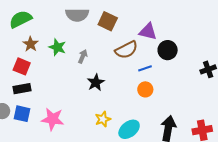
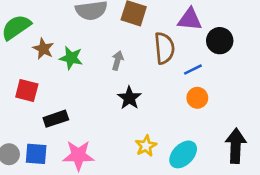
brown star: (31, 44) -> (43, 49), moved
brown semicircle: (126, 50) -> (164, 48), turned -60
gray arrow: (83, 56) -> (118, 61), moved
black rectangle: (22, 89) -> (56, 119), moved

